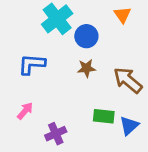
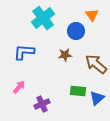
blue circle: (86, 36) -> (76, 31), moved

